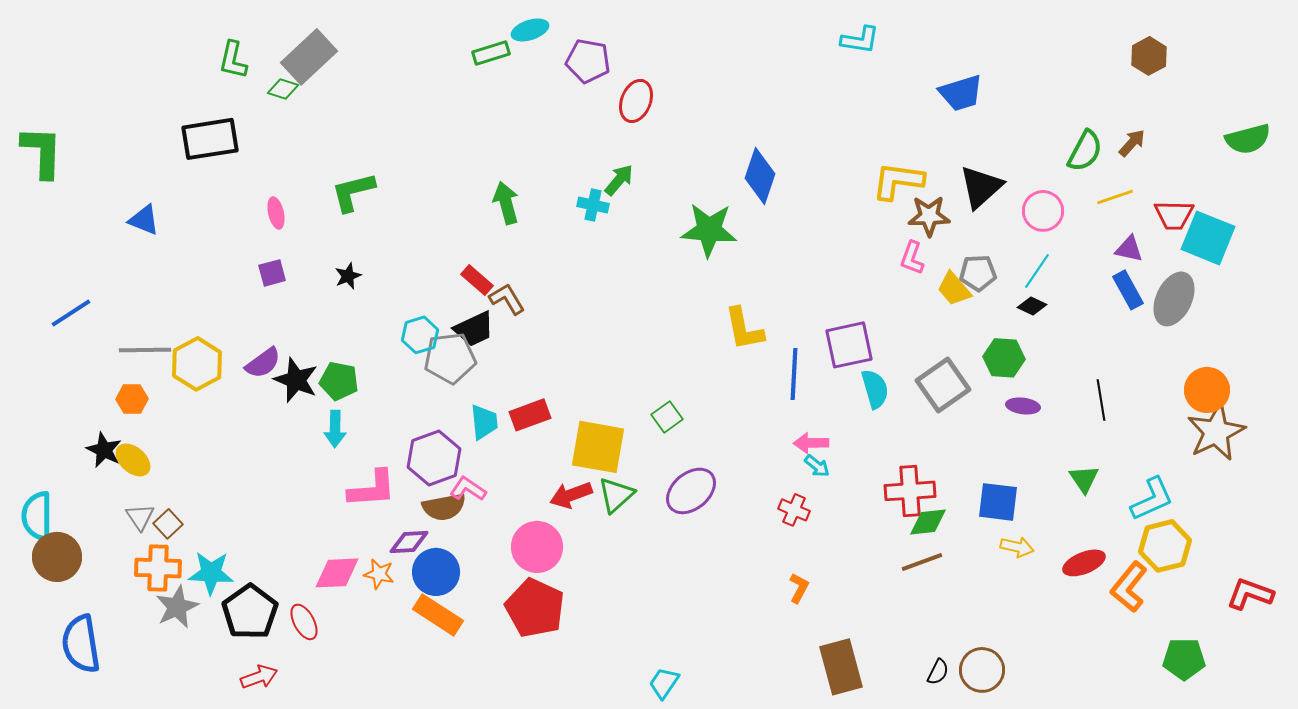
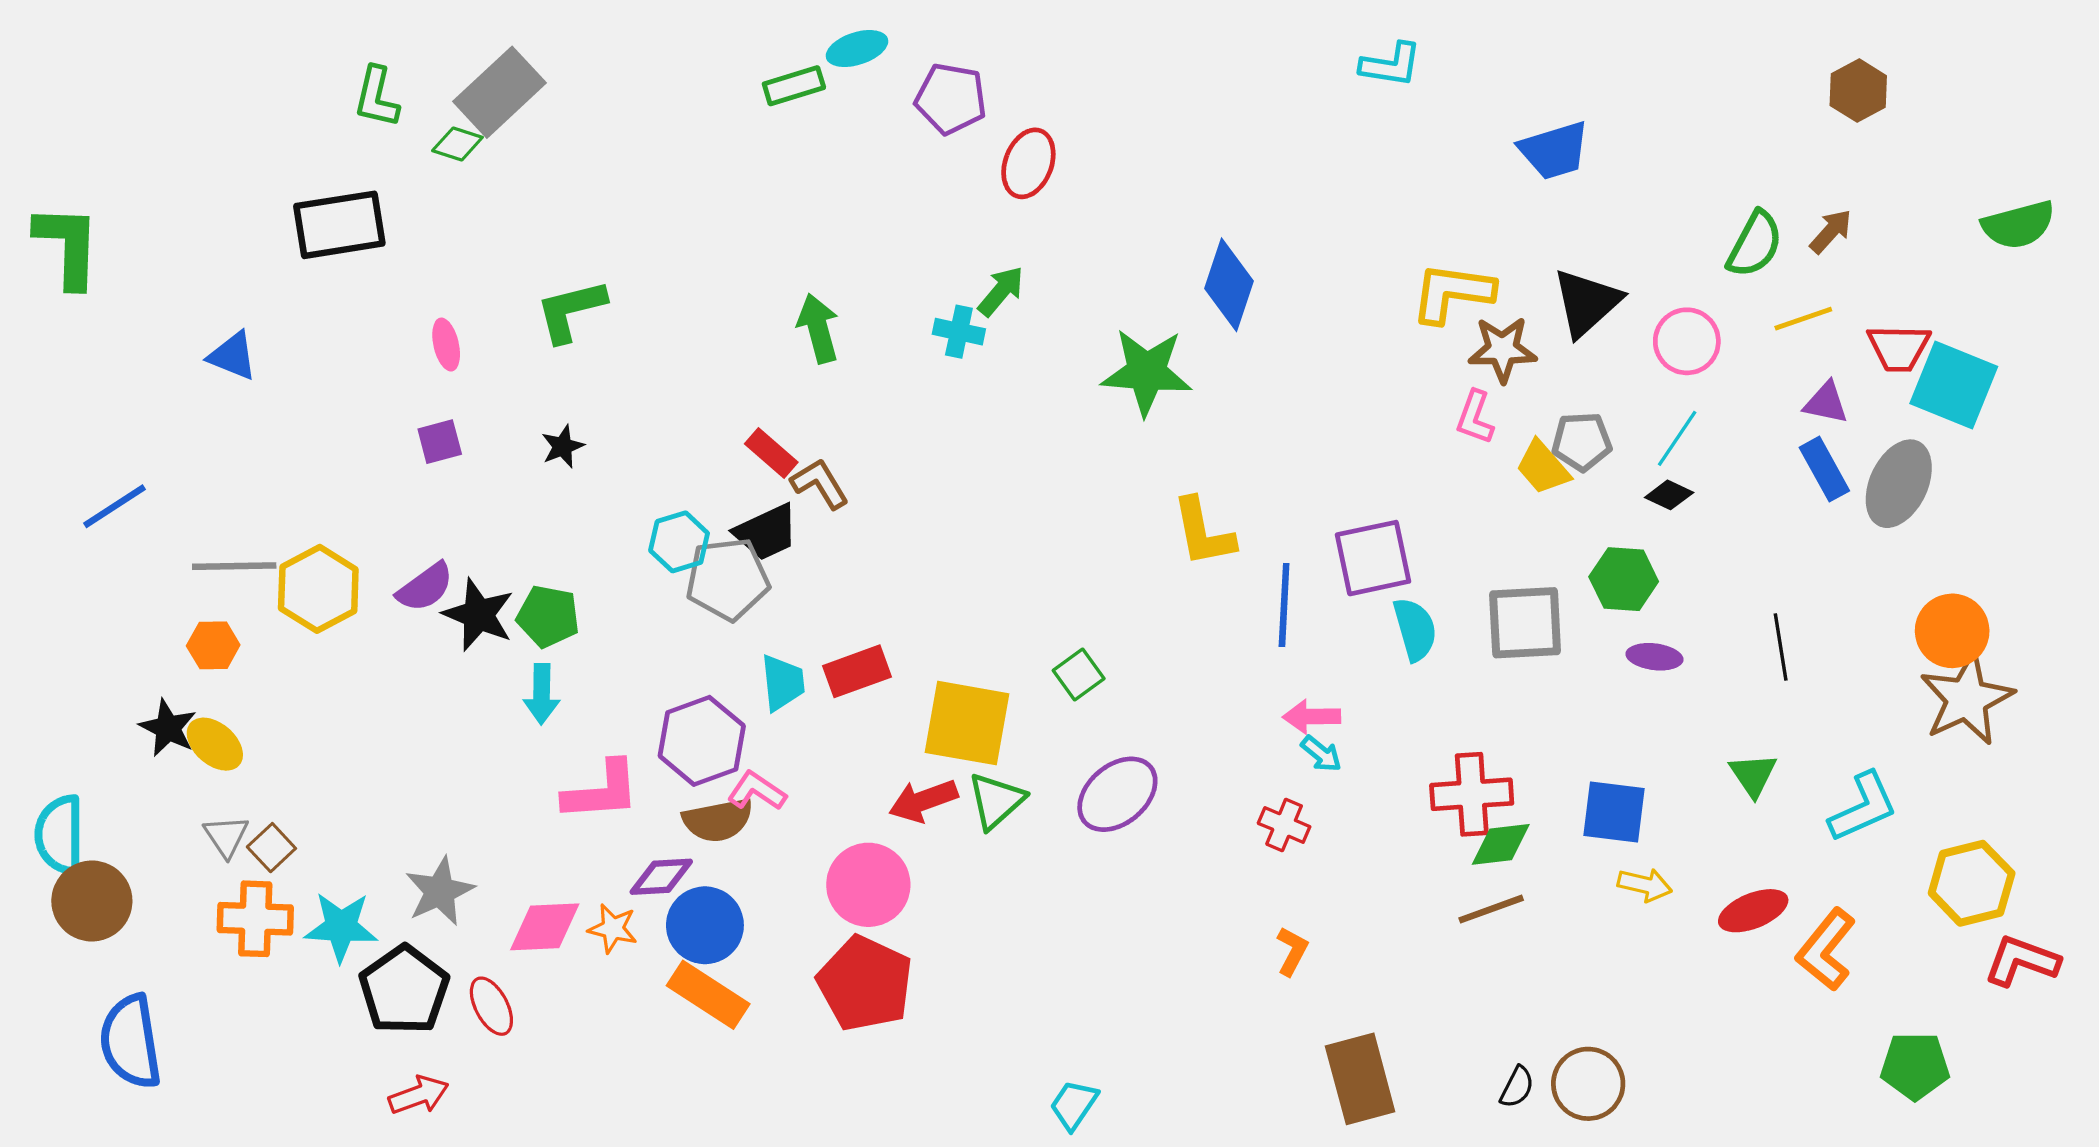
gray square: (943, 385) -> (1525, 623), turned 32
yellow hexagon: (1165, 546) -> (1972, 883), moved
gray star: (177, 607) -> (440, 891), moved

